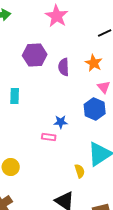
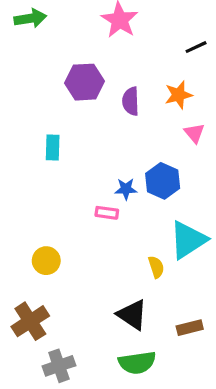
orange star: (94, 63) -> (179, 95), turned 30
blue hexagon: (95, 109) -> (163, 181), moved

